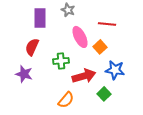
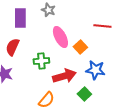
red line: (107, 24) -> (102, 26), moved

